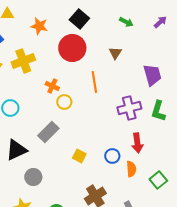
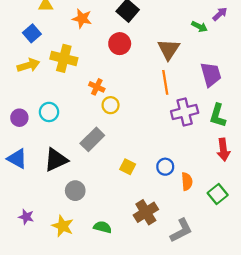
green arrow: (126, 22) -> (199, 27), moved
red circle: (72, 48) -> (120, 44), size x0.7
brown triangle: (115, 53) -> (169, 49), size x1.5
yellow cross: (23, 61) -> (64, 58), turned 35
orange line: (94, 82) -> (165, 82), moved
red arrow: (137, 143) -> (223, 150), moved

